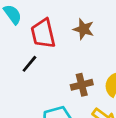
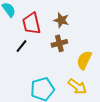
brown cross: (82, 85) -> (59, 43), moved

